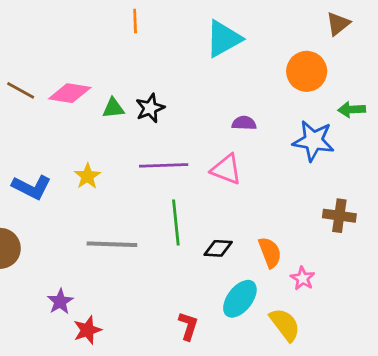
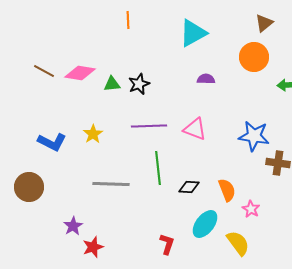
brown triangle: (338, 24) -> (264, 23), moved
purple semicircle: (244, 123) -> (206, 79), moved
blue star: (313, 141) -> (254, 136), moved

